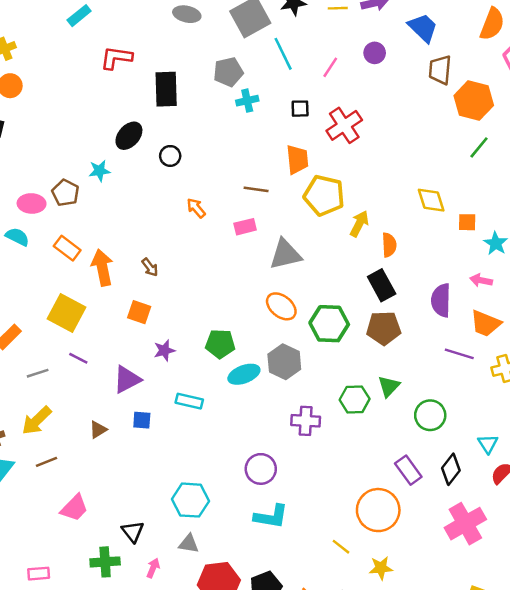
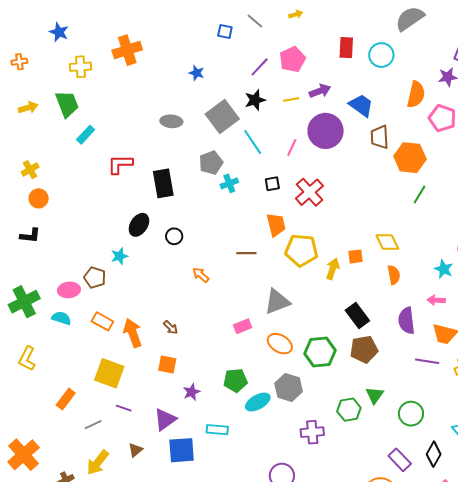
purple circle: (375, 53) -> (326, 131), size x2.0
orange square: (467, 222) -> (355, 256), moved
pink rectangle: (245, 227) -> (243, 326), moved
orange semicircle: (389, 245) -> (394, 275), moved
blue square: (142, 420) -> (182, 450), size x1.8
brown triangle: (98, 430) -> (136, 450), moved

